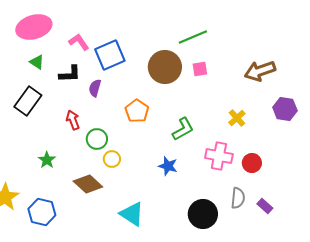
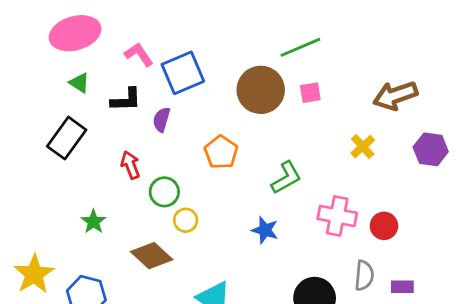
yellow cross: (237, 118) -> (363, 147), moved
purple rectangle: (265, 206) -> (402, 287), turned -42

